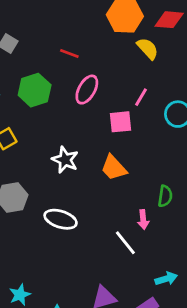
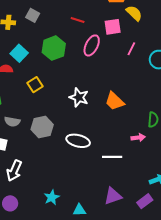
pink square: (121, 122) -> (113, 27), moved
pink arrow: (143, 220) -> (138, 138), turned -88
white line: (125, 243) -> (112, 157), moved, turned -48

